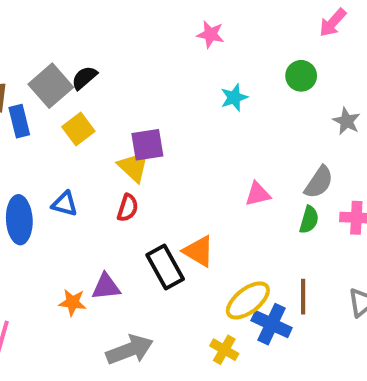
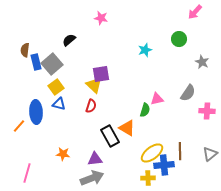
pink star: (210, 34) -> (101, 18), moved
gray square: (51, 86) -> (52, 64), moved
yellow square: (78, 129) -> (56, 87), moved
green semicircle: (309, 220) -> (145, 110), moved
purple triangle: (106, 287) -> (95, 159), moved
blue cross: (272, 324) -> (164, 165), turned -30
yellow cross: (224, 350) -> (148, 178), moved, turned -32

